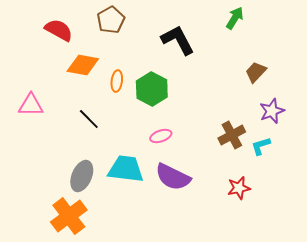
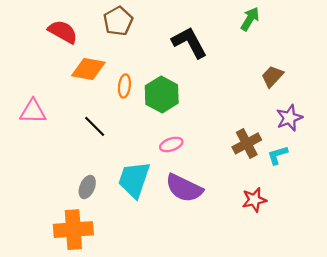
cyan trapezoid: (126, 169) -> (134, 180), turned -78
gray ellipse: (82, 176) -> (87, 187), size x0.7
orange cross: (69, 216) -> (73, 230), turned 33

